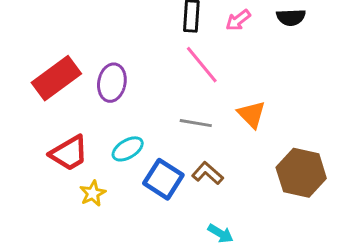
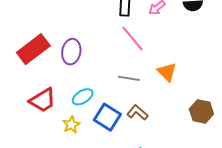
brown hexagon: (301, 173) -> (201, 111), size x0.7
yellow star: (93, 193) -> (71, 125), moved

